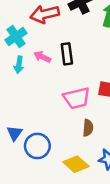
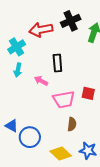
pink arrow: (42, 57) -> (41, 81), moved
blue triangle: (14, 133) -> (12, 126), turned -40

